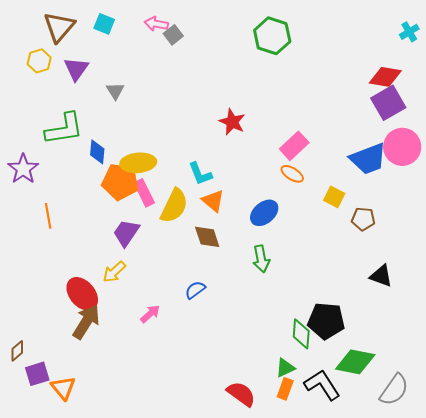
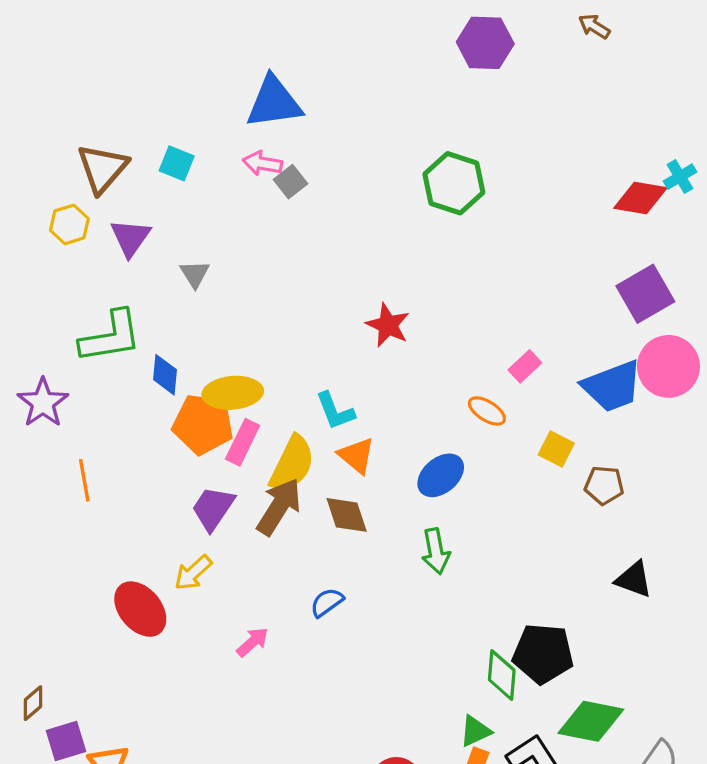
red diamond: (385, 77) -> (640, 198), moved
pink rectangle: (294, 146) -> (525, 366), moved, size x0.7
pink rectangle: (144, 193) -> (243, 442), turned 52
brown arrow: (86, 322) -> (279, 507), moved

